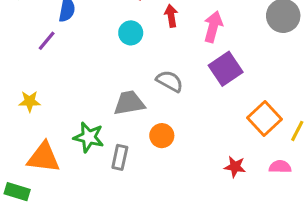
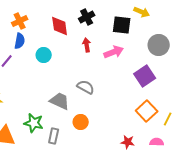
pink arrow: (213, 27) -> (114, 52), turned 54
cyan circle: (131, 33) -> (44, 55), moved
purple square: (226, 69) -> (145, 76), moved
gray trapezoid: (129, 103) -> (60, 101), turned 35

